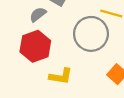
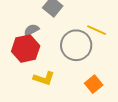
gray semicircle: (38, 14) -> (31, 30), moved

